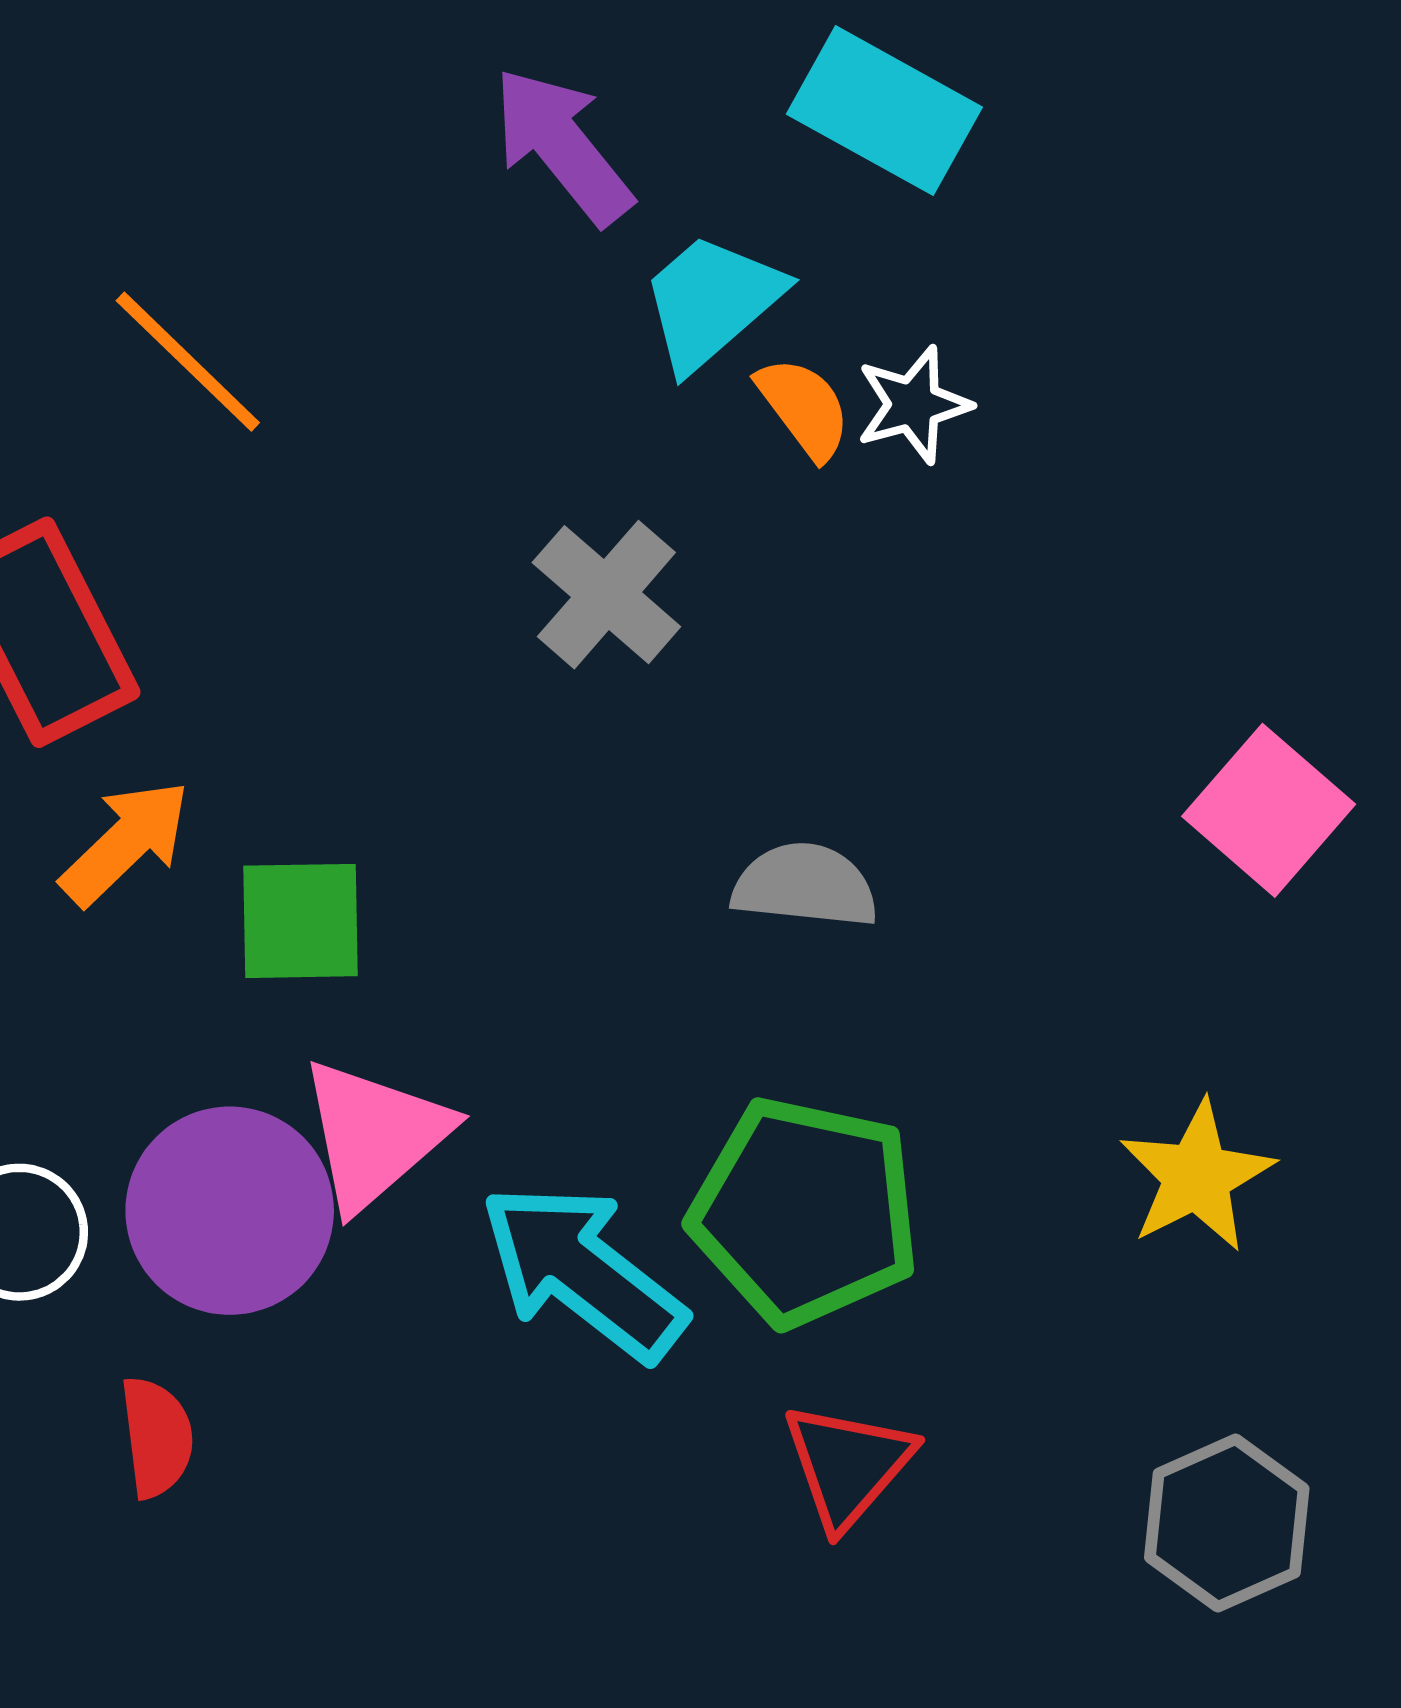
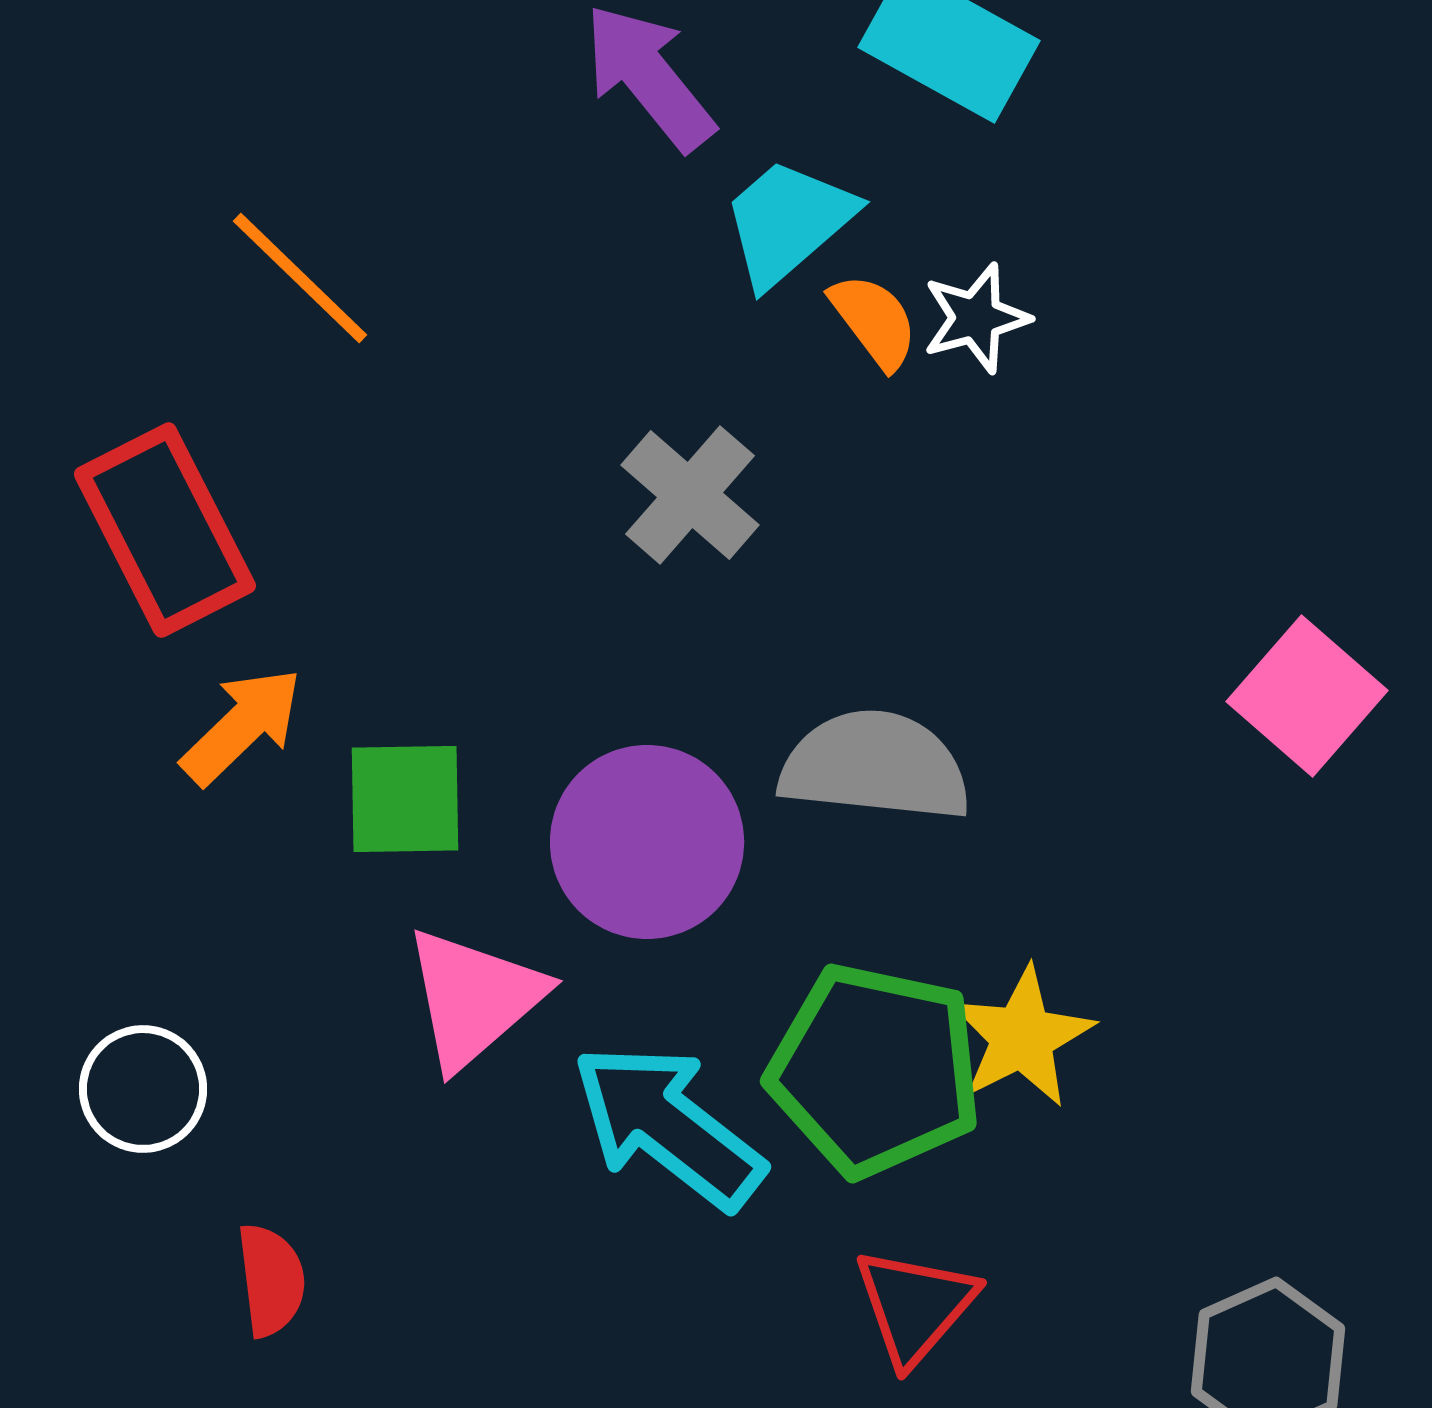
gray semicircle: (805, 885) -> (875, 766), size x1.4
yellow star: (1197, 1176) -> (1022, 1037), moved
purple circle: (230, 1211) -> (647, 842), moved

